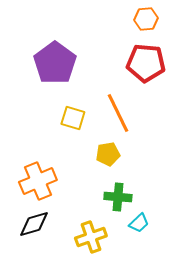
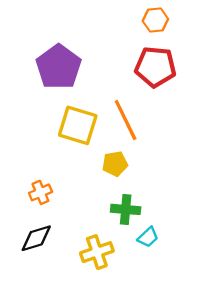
yellow square: (73, 118) -> (78, 125), size x1.5
orange cross: (38, 181) -> (40, 192), size x0.6

